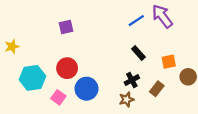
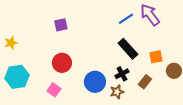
black rectangle: (138, 53) -> (128, 49), size x1.5
cyan hexagon: (32, 78) -> (17, 77), moved
blue circle: (87, 89) -> (95, 82), moved

